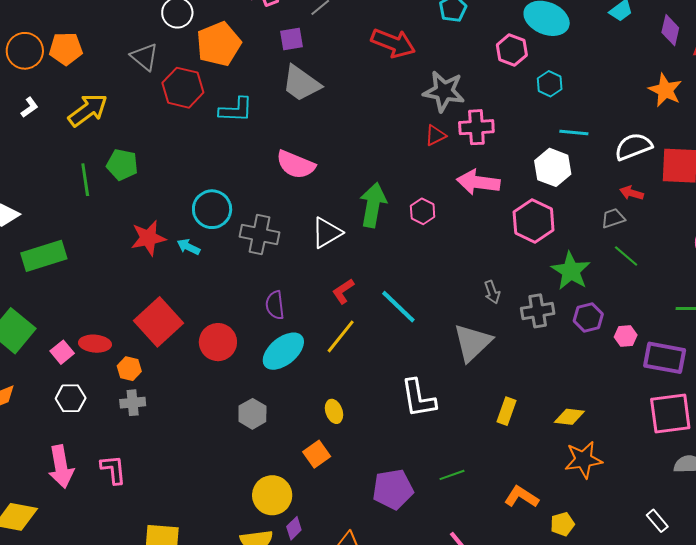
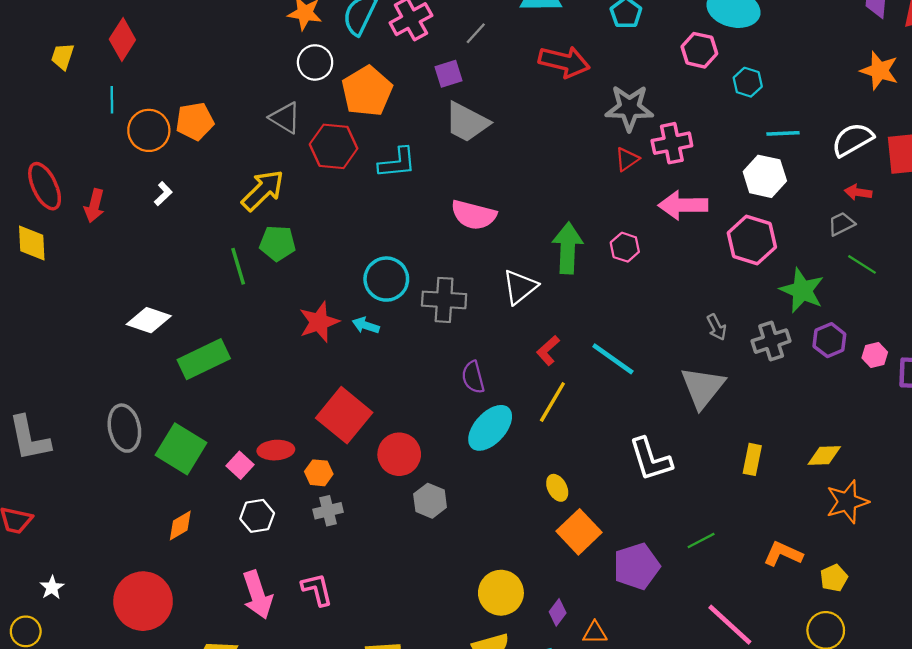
yellow arrow: (88, 110) -> (263, 190), moved
red circle: (218, 342) -> (399, 454), moved
gray hexagon: (252, 414) -> (430, 501), moved
orange square: (317, 454) -> (579, 532), moved, size x1.4
purple diamond: (294, 528) -> (558, 612), moved

